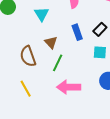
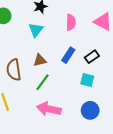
blue rectangle: (77, 32) -> (68, 55), turned 42
brown triangle: (51, 42) -> (40, 60), turned 48

